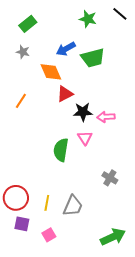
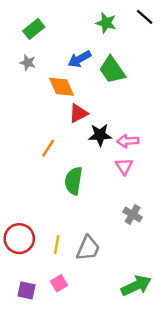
green trapezoid: (93, 58) -> (112, 70), turned 70
orange line: (21, 101) -> (48, 148), moved
pink triangle: (85, 138) -> (124, 166), moved
purple square: (22, 224) -> (27, 290), moved

